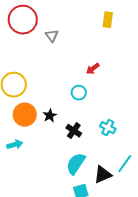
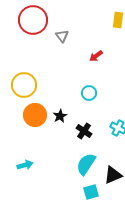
red arrow: (93, 69) -> (96, 56), moved
cyan arrow: (15, 145) -> (25, 165), moved

